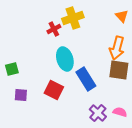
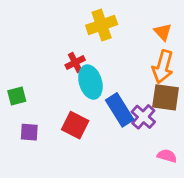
orange triangle: (122, 16) -> (163, 32), moved
red cross: (54, 29) -> (75, 63), moved
purple cross: (98, 113) -> (143, 117), moved

